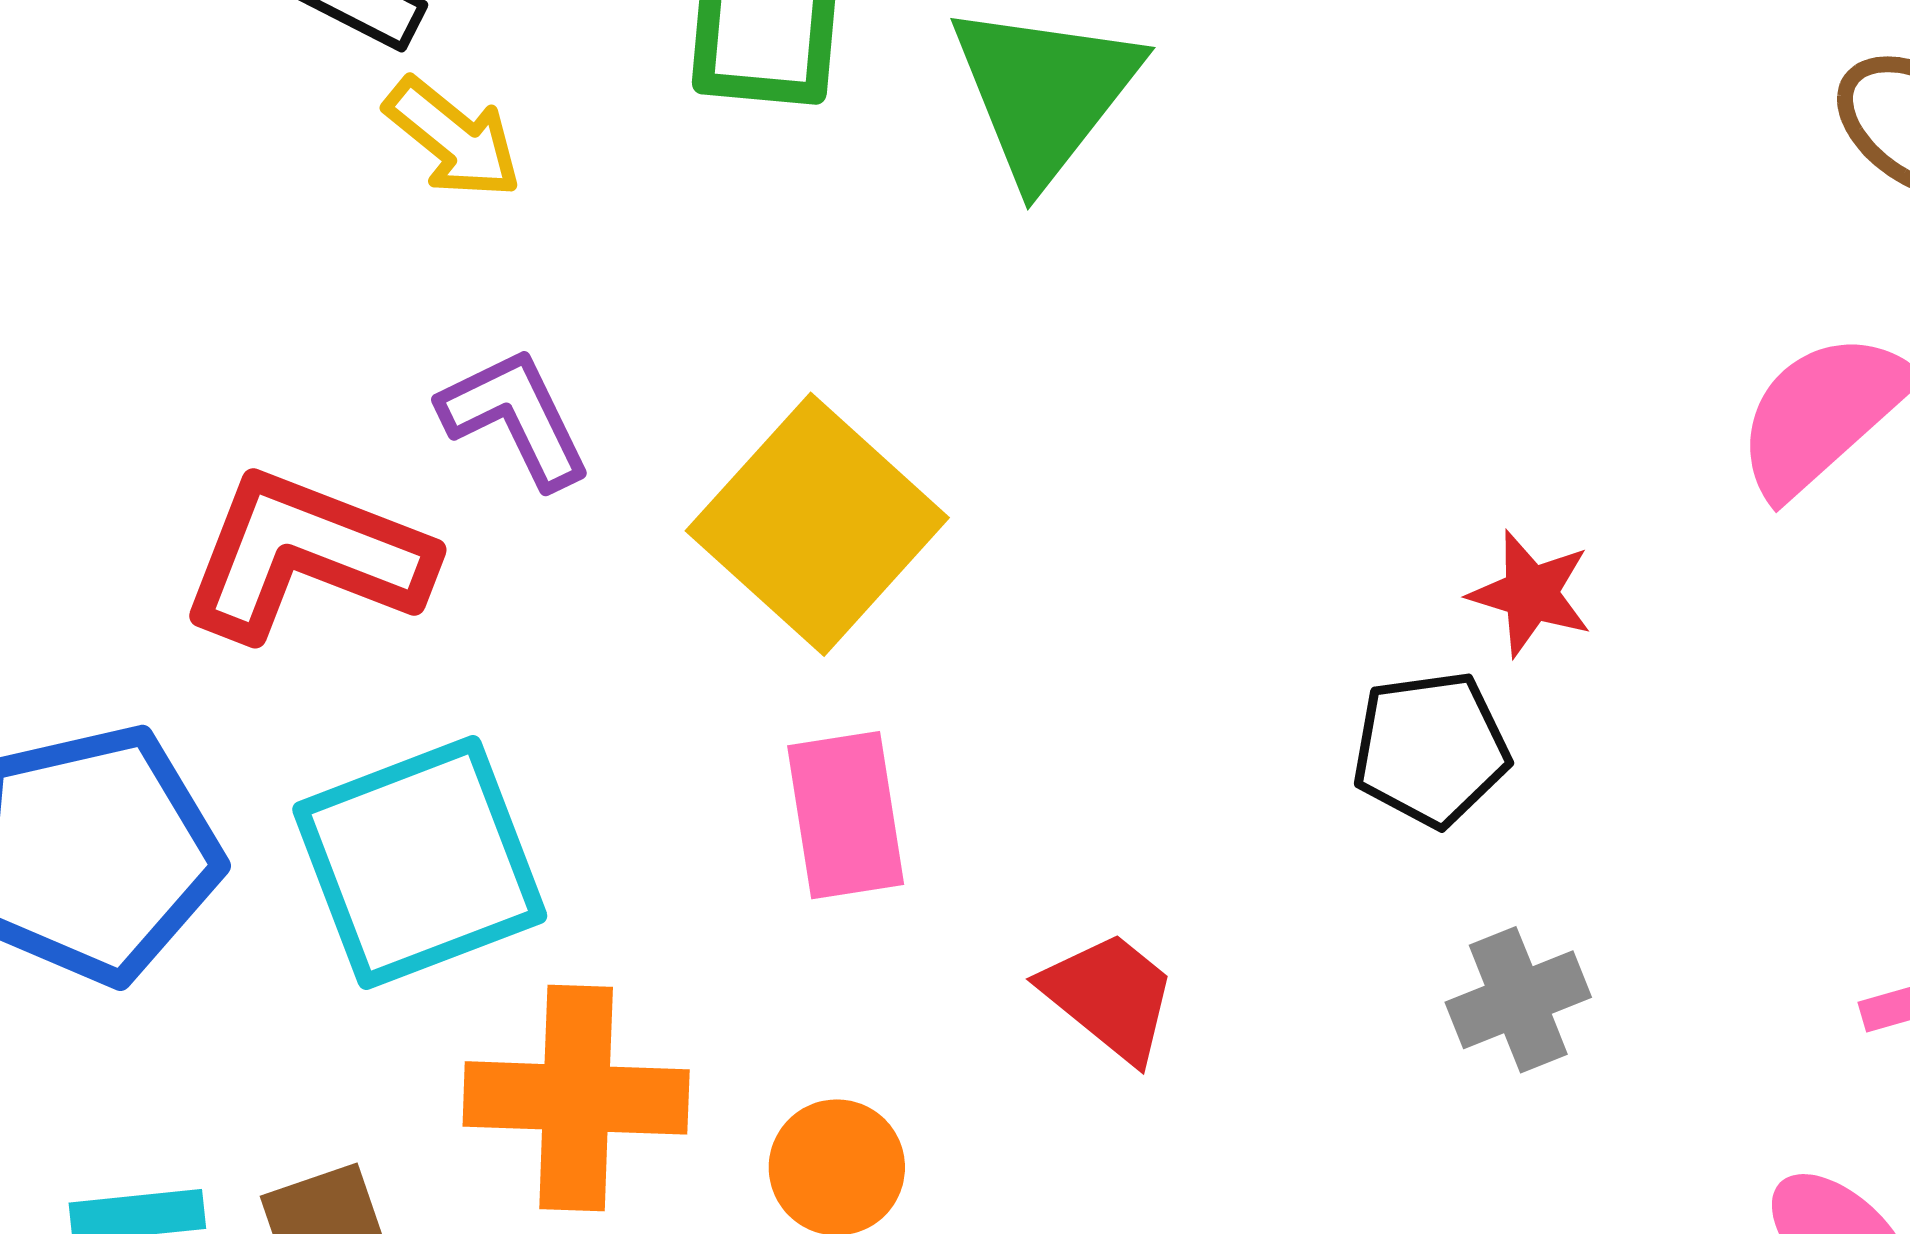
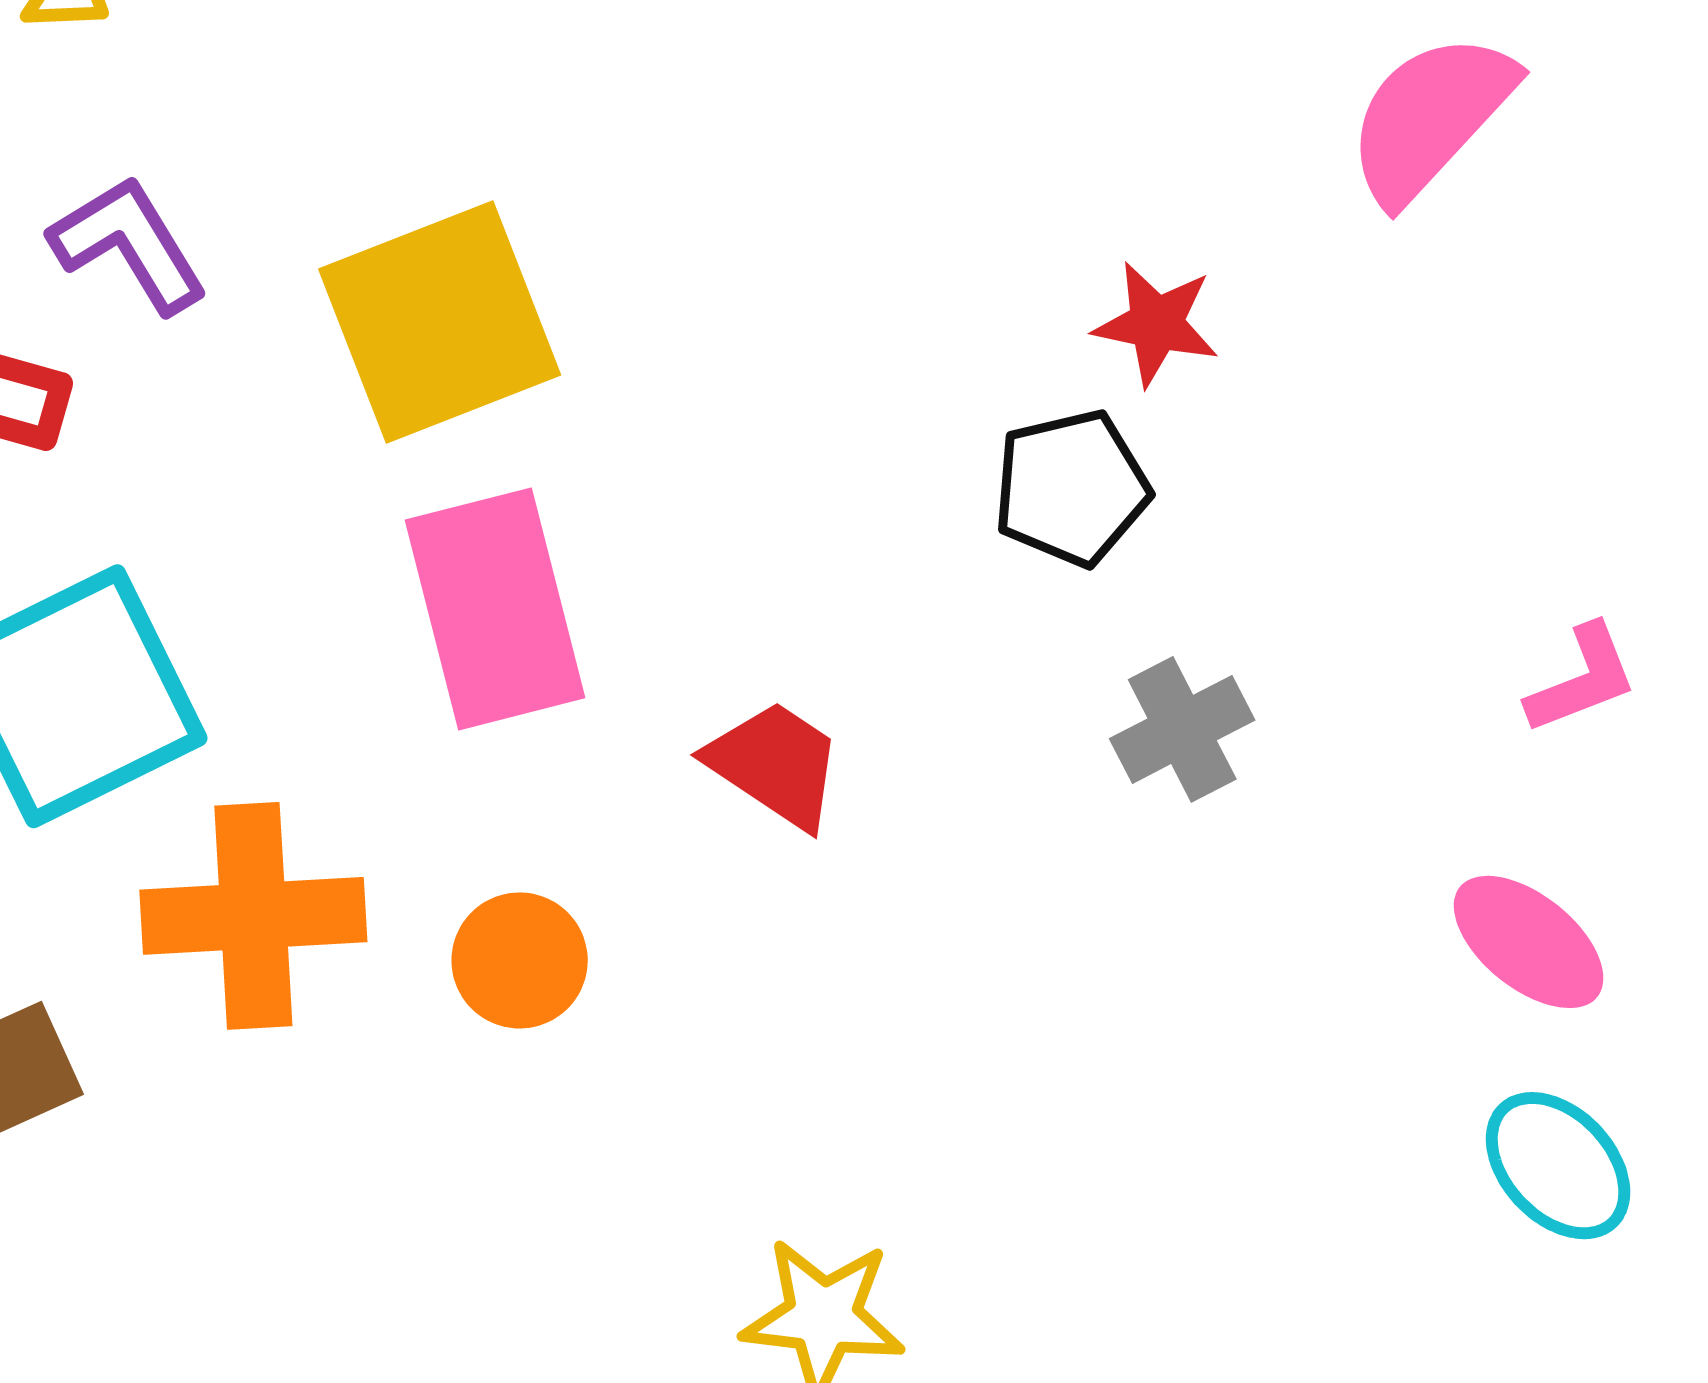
yellow square: (817, 524) -> (440, 322), turned 32
pink rectangle: (846, 815) -> (495, 609), size x1.4

